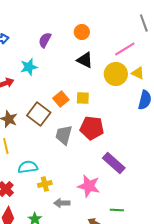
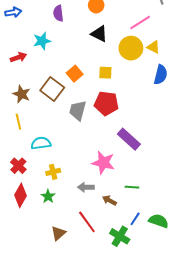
purple semicircle: (45, 40) -> (58, 13), turned -35
yellow square: (83, 98) -> (105, 73), moved
yellow cross: (45, 184) -> (53, 172), moved
gray arrow: (62, 203) -> (86, 187), moved

